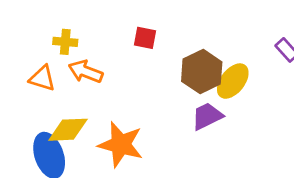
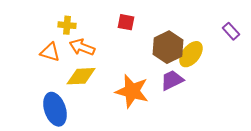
yellow diamond: (68, 130) -> (81, 76), moved
orange star: (121, 145) -> (132, 91), moved

